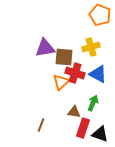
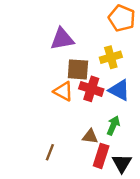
purple triangle: (45, 48) -> (62, 39), moved
orange triangle: (61, 82) -> (63, 91), moved, turned -48
black triangle: (100, 134) -> (122, 163), turned 42

